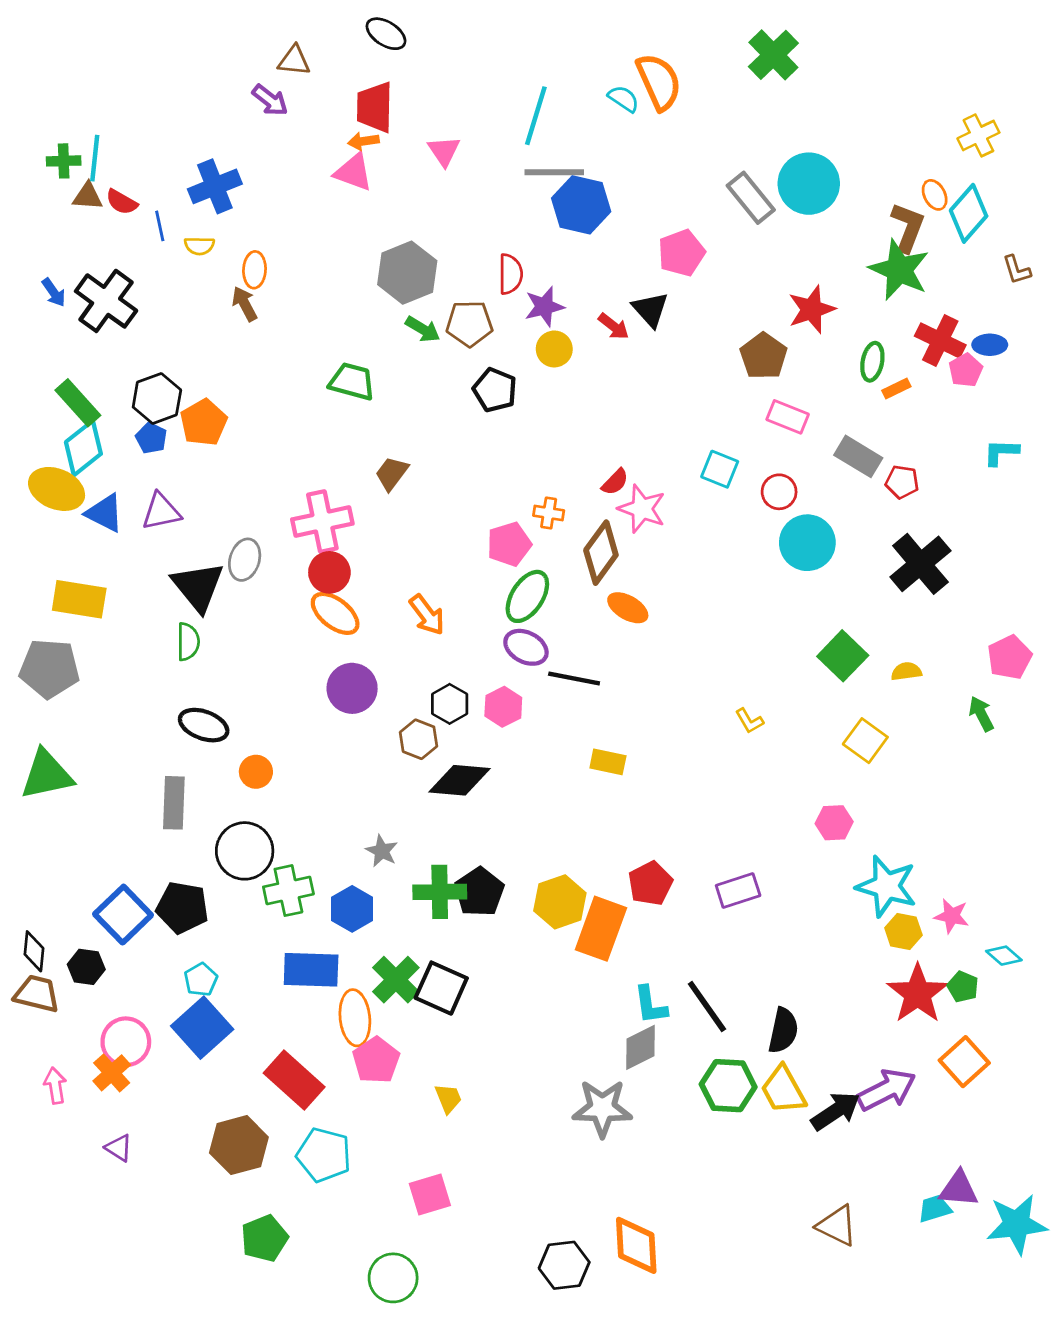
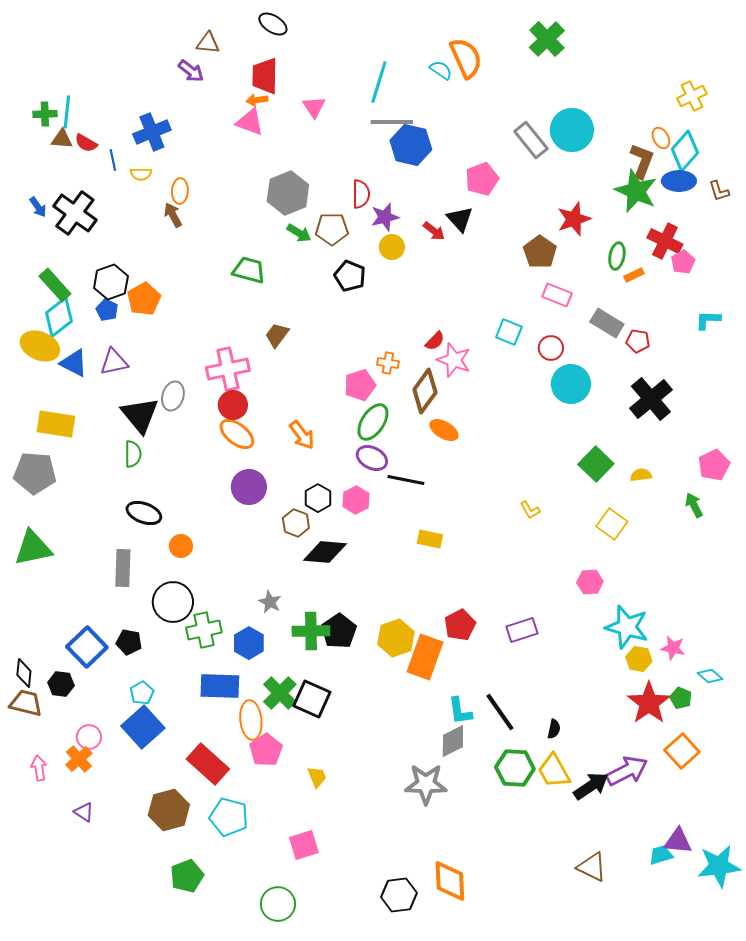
blue ellipse: (990, 345) -> (679, 181), moved, size x1.4
black pentagon: (182, 907) -> (129, 642), size x0.7
black semicircle: (783, 1030) -> (554, 729), size x0.6
pink circle: (126, 1042) -> (89, 737), size x0.7

